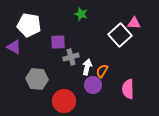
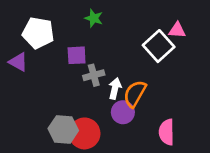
green star: (81, 14) -> (94, 18), moved
orange semicircle: (102, 71) -> (135, 94), size x1.5
gray hexagon: (37, 79) -> (63, 129), moved
pink semicircle: (128, 89) -> (167, 132), moved

